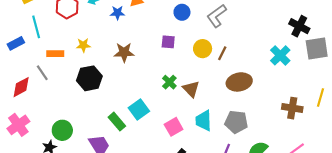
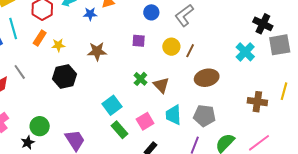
orange rectangle: (55, 54) -> (40, 38), moved, turned -56
green rectangle: (117, 122) -> (120, 130), moved

